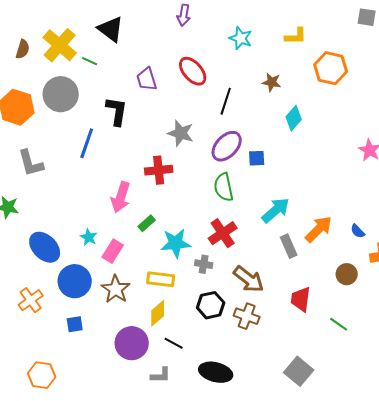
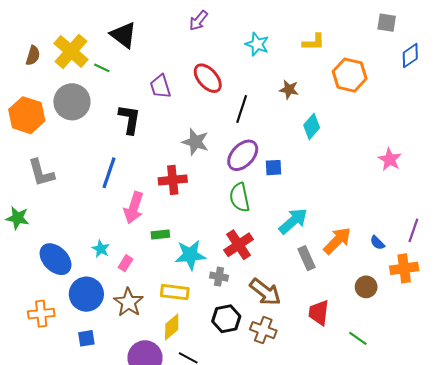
purple arrow: (184, 15) -> (198, 21), turned 30
blue line: (87, 143) -> (109, 173), moved
green rectangle: (147, 223) -> (160, 234), turned 36
pink rectangle: (113, 251) -> (125, 263), size x0.7
orange cross: (31, 300) -> (41, 314), turned 30

